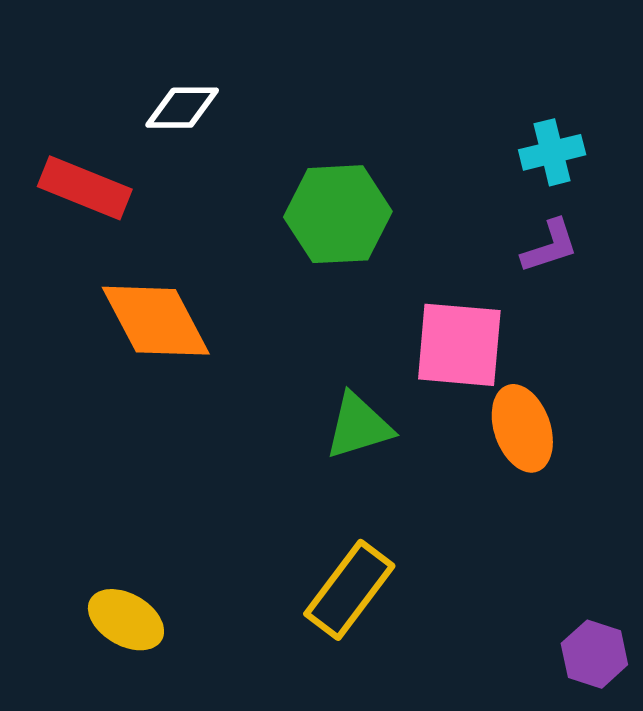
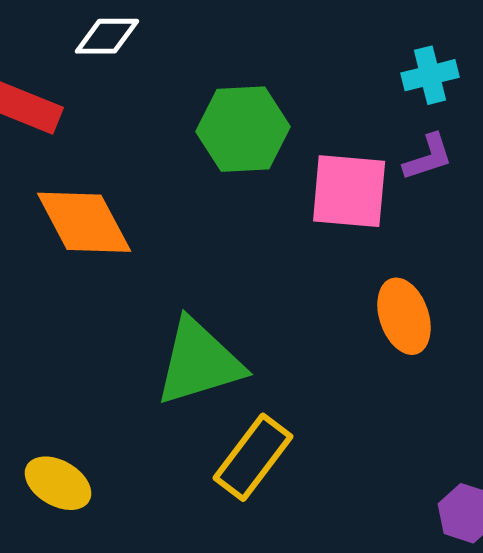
pink square: (459, 345) -> (349, 191), moved
green triangle: (359, 426) -> (199, 362), moved, size x1.5

